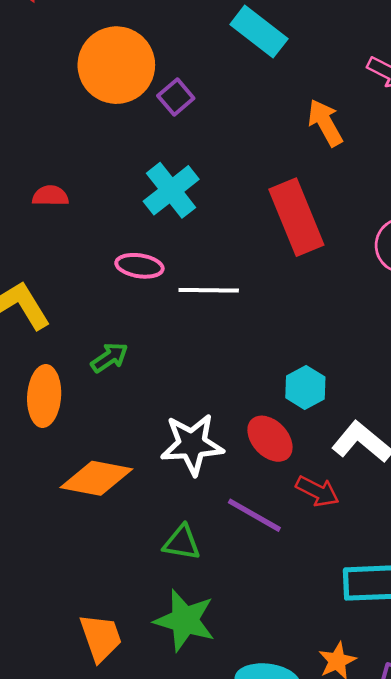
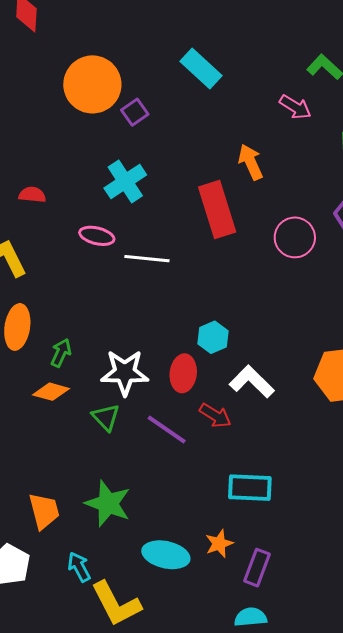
orange arrow: (325, 123) -> (251, 162), moved
red semicircle: (50, 196) -> (32, 195), moved
green arrow: (109, 357) -> (61, 353), moved, turned -36
red ellipse: (270, 439) -> (183, 373), turned 45
orange diamond: (96, 478) -> (51, 392), size x0.7
green triangle: (182, 543) -> (106, 417), moved, turned 32

